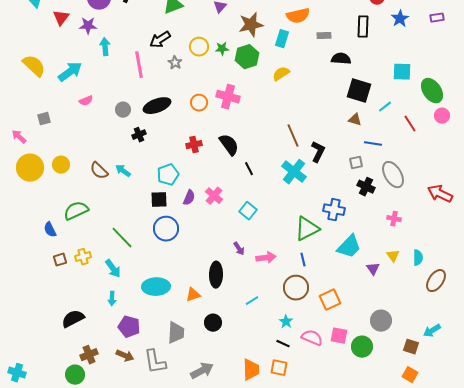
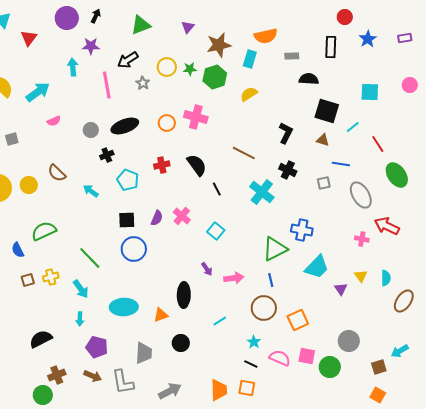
purple star: (88, 26) -> (91, 46), moved
green ellipse: (432, 91) -> (397, 175), moved
pink circle: (442, 116) -> (410, 85), moved
brown line: (293, 136) -> (244, 153), moved, turned -40
black L-shape: (318, 152) -> (286, 133), moved
brown semicircle: (99, 171) -> (57, 173), moved
cyan pentagon: (168, 175) -> (128, 180), moved, turned -30
black cross: (366, 187) -> (288, 170), moved
red arrow: (440, 194) -> (387, 226), moved
brown square: (411, 347) -> (379, 367), turned -35

